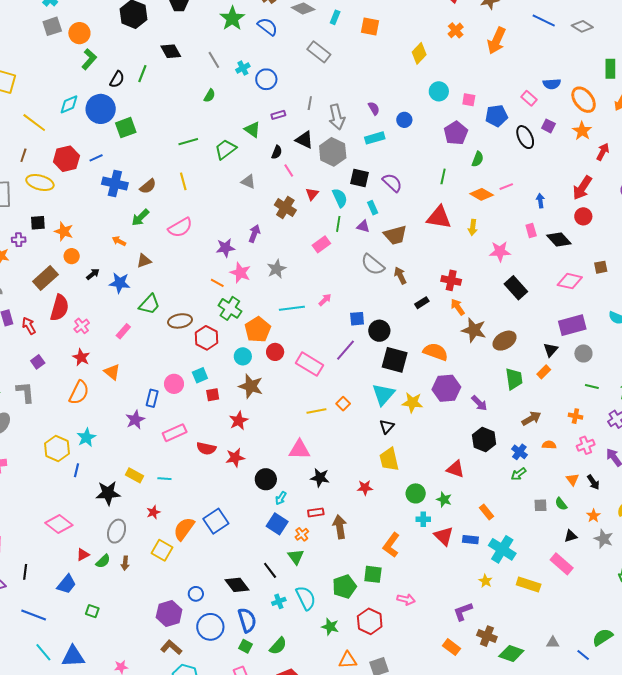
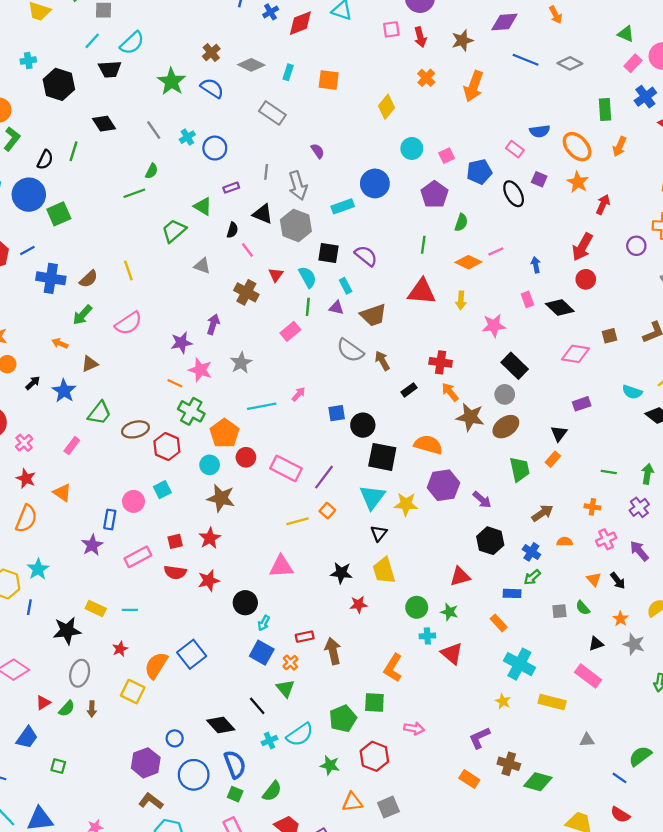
pink square: (469, 100) -> (447, 156), turned -32
purple semicircle: (374, 108) -> (318, 151), moved
blue circle: (404, 120) -> (375, 183), size x1.6
green line: (188, 142) -> (134, 193), moved
blue star: (120, 283) -> (64, 391), turned 30
purple rectangle: (572, 325) -> (582, 404), size x0.6
purple line: (345, 350) -> (324, 477), moved
gray circle: (583, 353) -> (505, 394), moved
red square: (213, 395) -> (175, 541), moved
red triangle: (455, 469) -> (460, 576), turned -30
black star: (320, 478) -> (341, 573), moved
blue rectangle: (470, 540) -> (512, 593), moved
cyan semicircle: (306, 598) -> (300, 735), turned 85
gray triangle: (553, 643) -> (587, 740), moved

